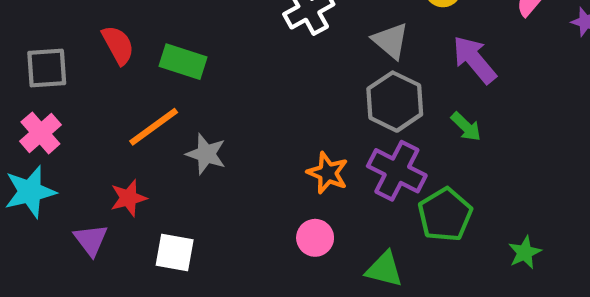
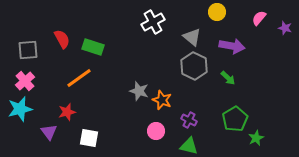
purple arrow: (474, 60) -> (232, 46), turned 140
gray star: (206, 154) -> (139, 91), moved
purple cross: (397, 171) -> (189, 120), moved, size x0.6
green pentagon: (445, 215) -> (235, 119), moved

